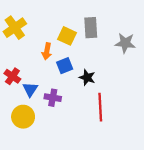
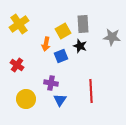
yellow square: (67, 36) -> (63, 31), turned 35
black star: (87, 77) -> (80, 46), moved
blue triangle: (30, 89) -> (60, 100), moved

